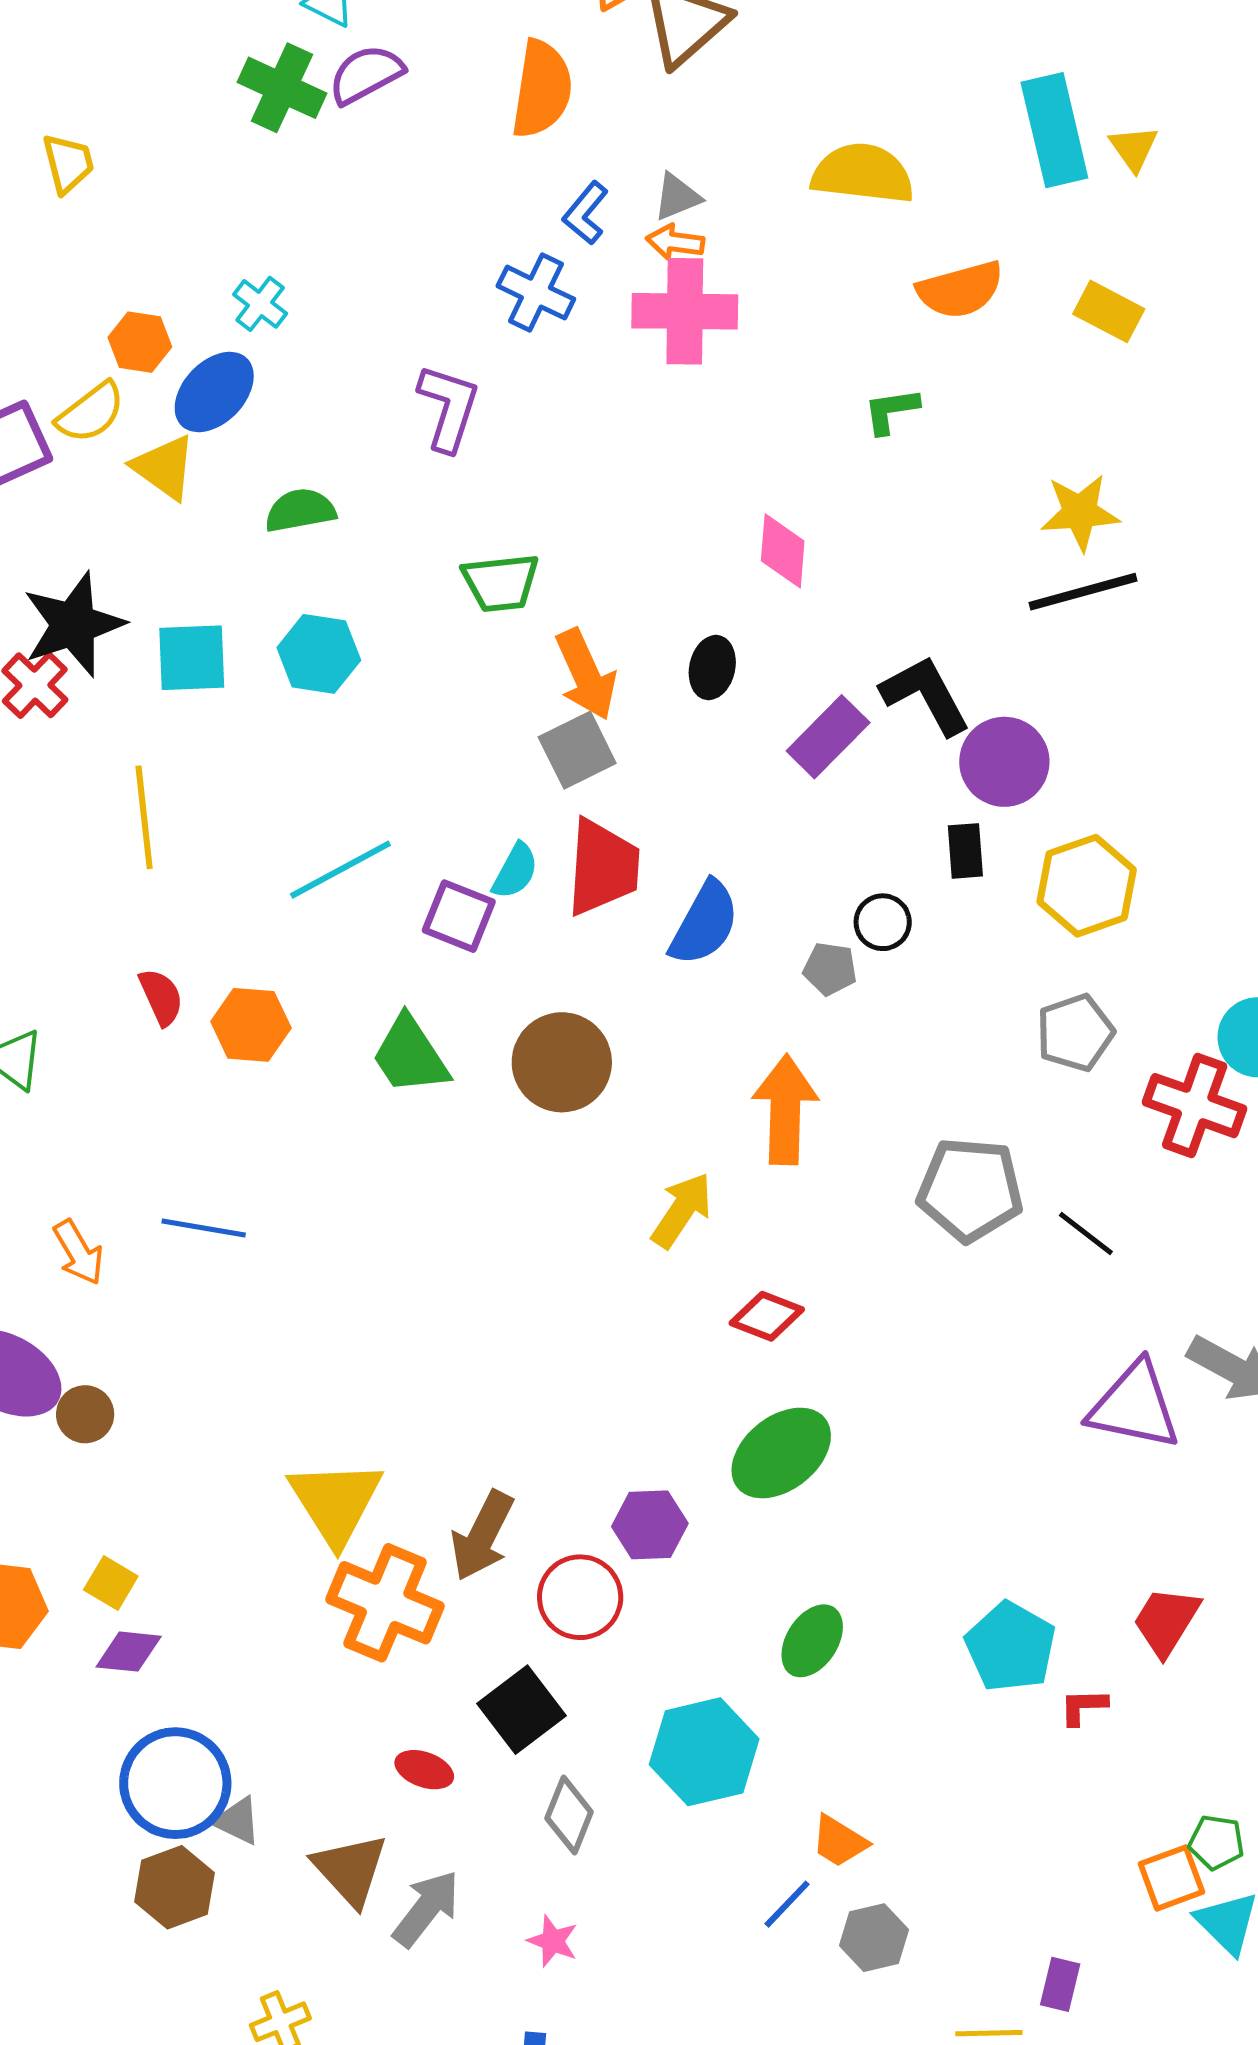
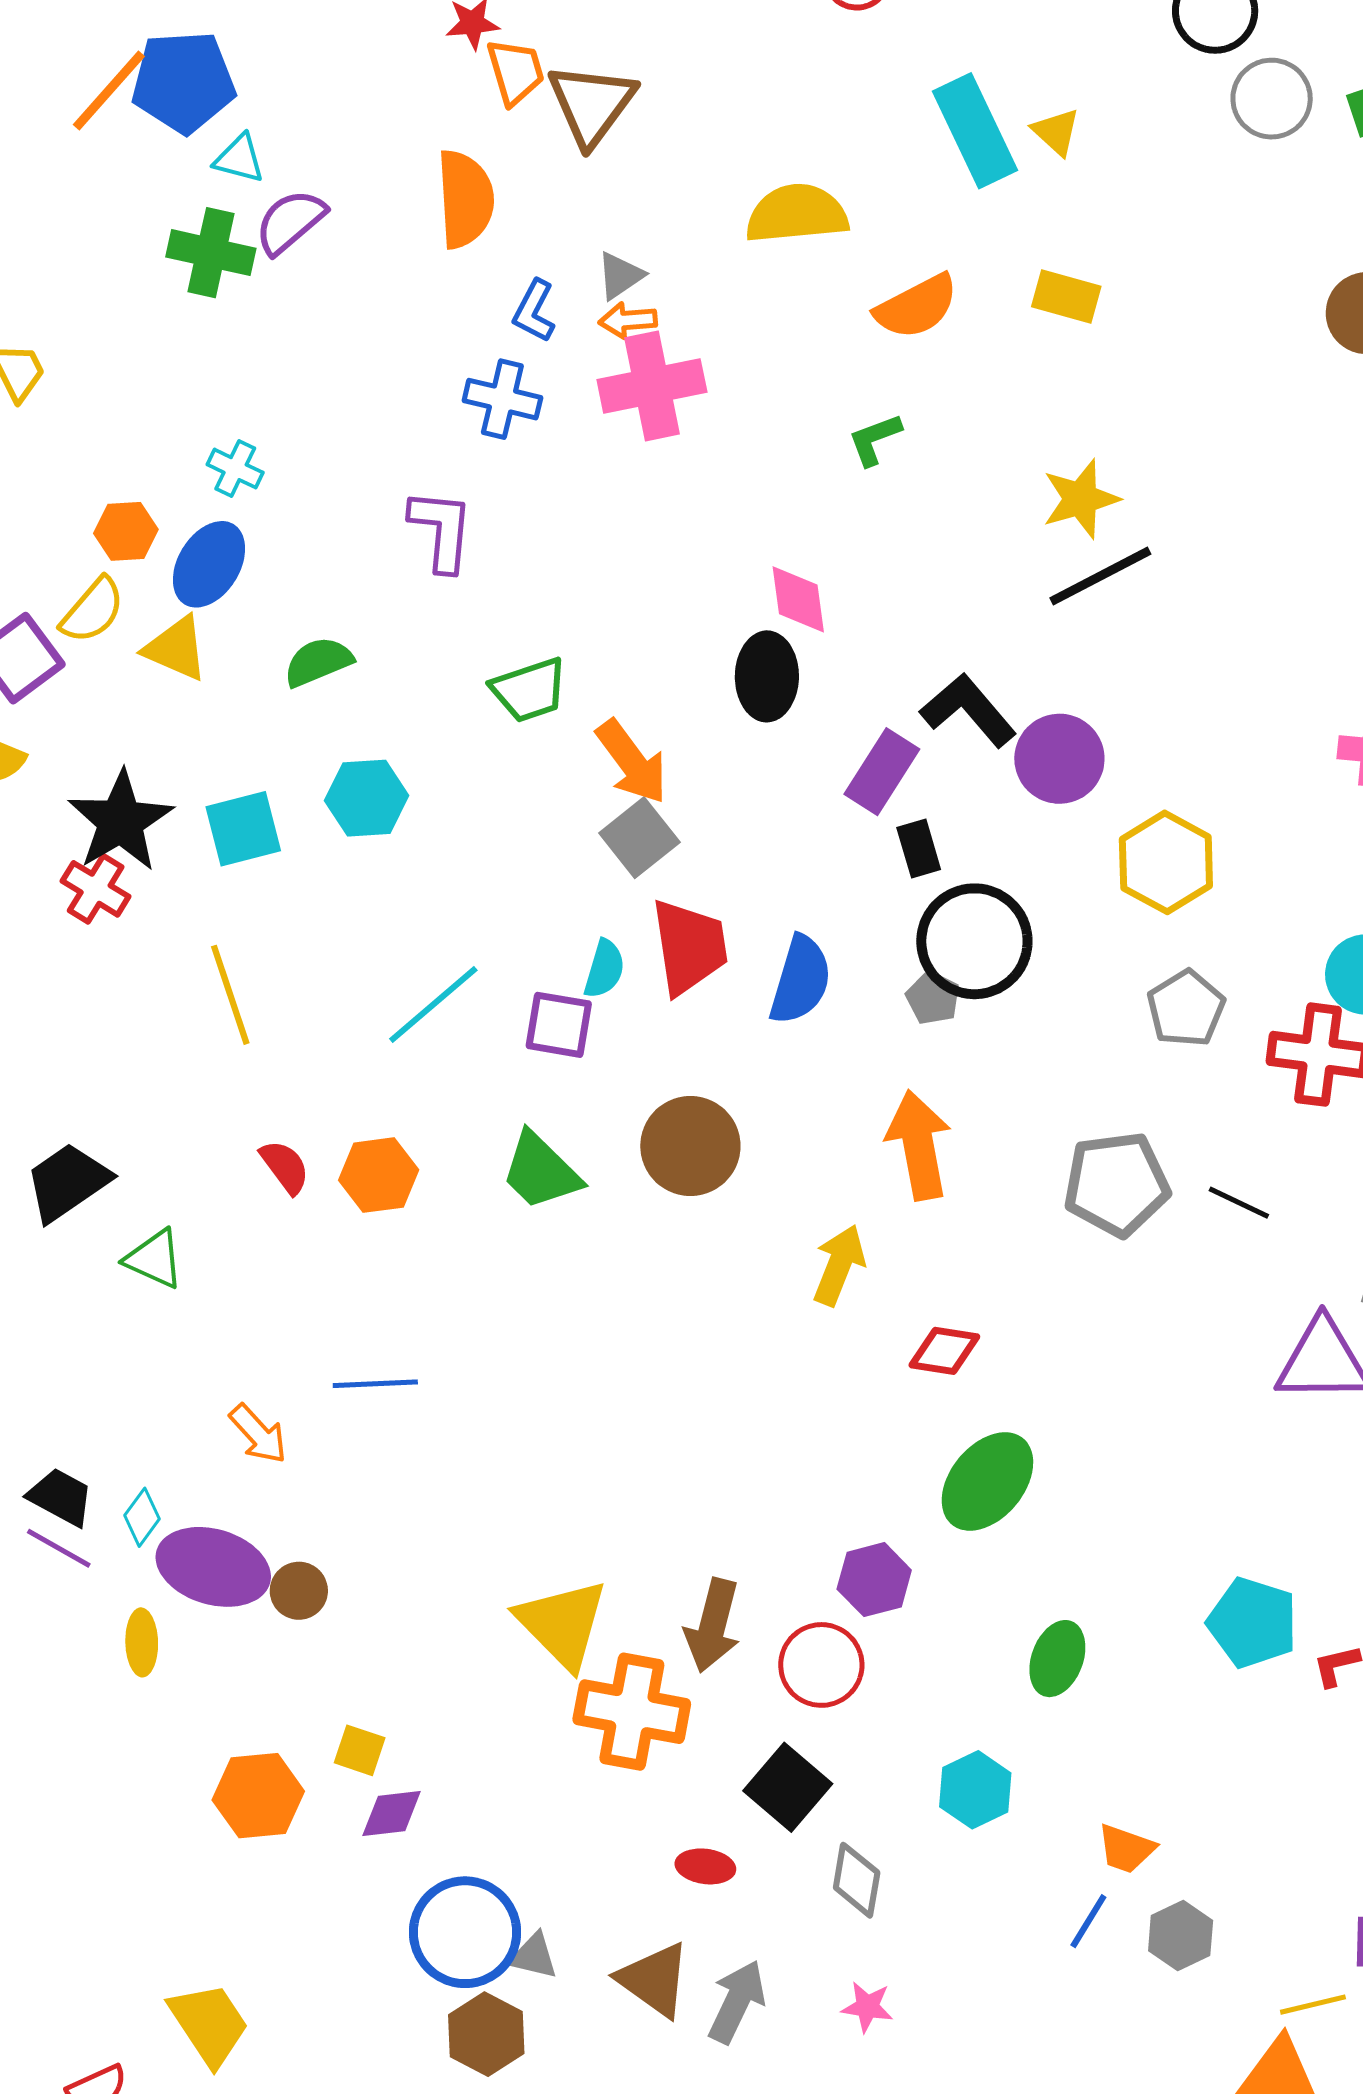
black ellipse: (712, 668) -> (767, 676), moved, size x1.4
black rectangle: (965, 851) -> (919, 849), moved
black circle: (883, 922) -> (974, 941), size x2.0
gray pentagon: (830, 969) -> (933, 998), turned 30
cyan hexagon: (704, 1752) -> (975, 1790), size x0.7

